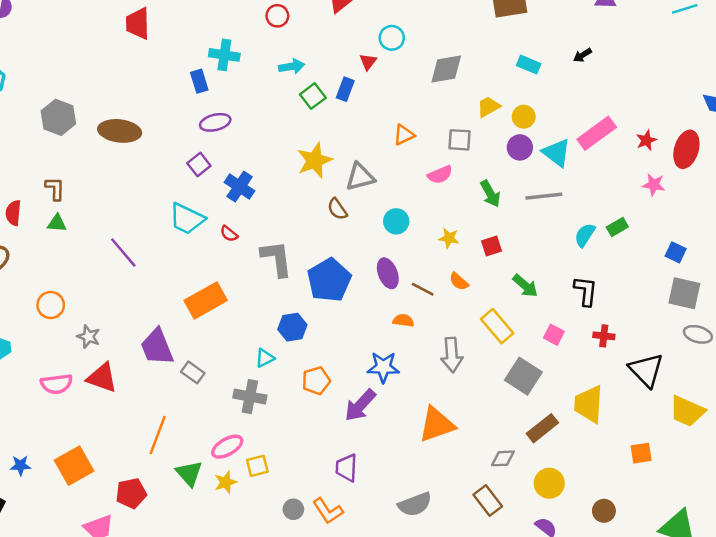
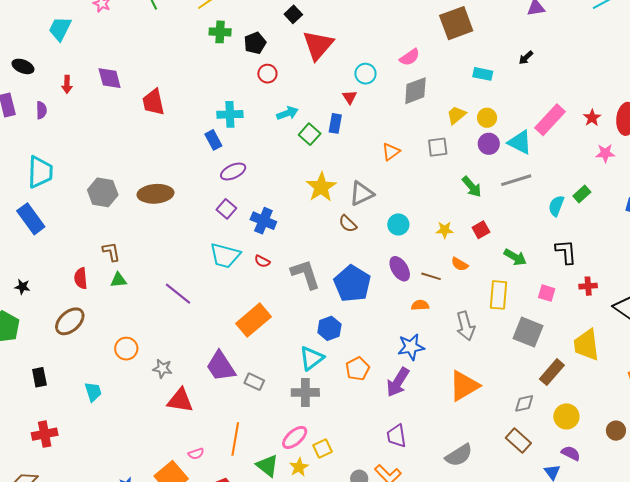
pink semicircle: (440, 175) -> (410, 57), moved
yellow rectangle: (497, 326) -> (498, 295), turned 56
cyan triangle: (265, 358) -> (312, 358), size x1.5
pink semicircle: (56, 384) -> (196, 454), moved, size x0.6

